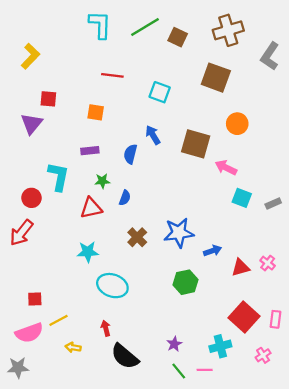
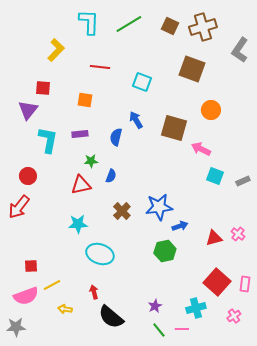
brown square: (178, 37) -> (170, 26), moved
yellow L-shape: (30, 56) -> (56, 50), moved
cyan L-shape: (58, 177) -> (48, 140), moved
blue arrow: (212, 251) -> (180, 226), moved

